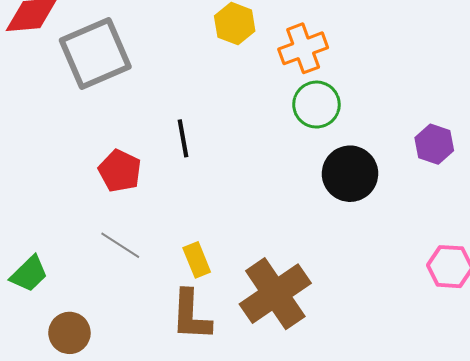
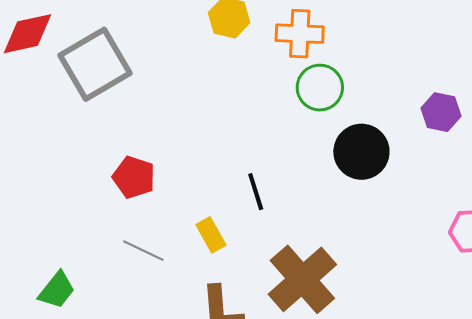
orange cross: (303, 48) -> (300, 34), turned 30
black line: (183, 138) -> (256, 192), moved
yellow rectangle: (197, 260) -> (211, 235), moved

